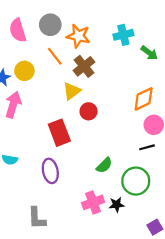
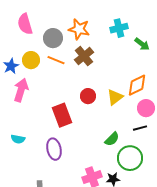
gray circle: (50, 25) -> (53, 38), moved
orange line: (55, 56) -> (56, 60), moved, turned -30
yellow triangle: (72, 91) -> (115, 97), moved
green semicircle: (104, 165) -> (112, 139), moved

